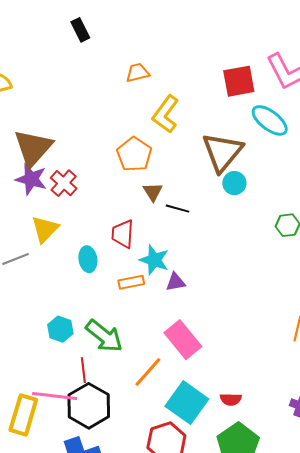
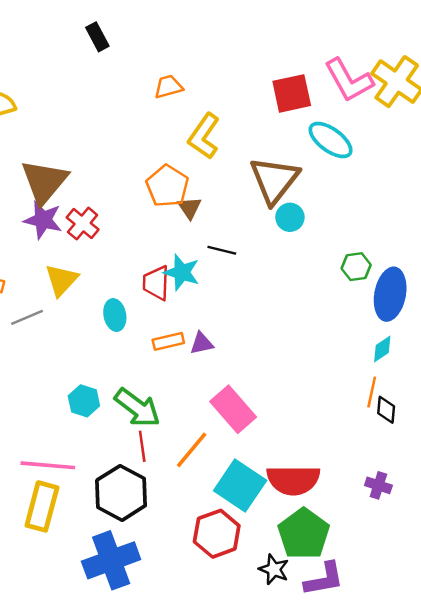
brown triangle: (153, 192) -> (190, 208), moved
cyan star: (154, 260) -> (182, 272), moved
purple triangle: (175, 282) -> (202, 343), moved
red line: (83, 370) -> (142, 446), moved
pink line: (55, 396) -> (48, 465), moved
red semicircle: (231, 399) -> (293, 480), size x2.0

